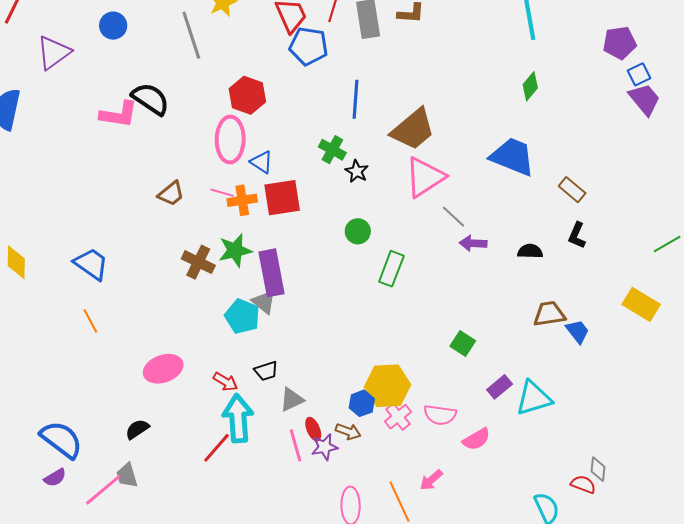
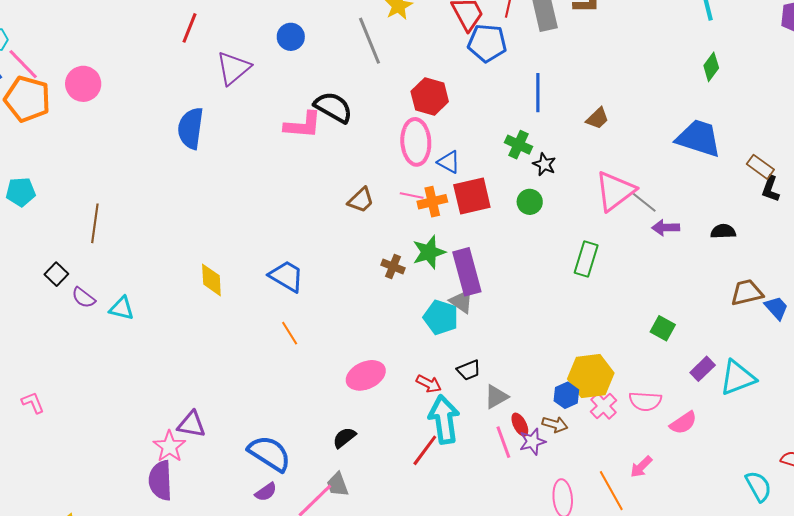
brown trapezoid: (413, 129) -> (597, 118), size x0.5
pink triangle: (425, 177) -> (615, 191), moved
green circle: (358, 231) -> (530, 202), moved
black L-shape: (577, 235) -> (771, 189), moved
brown cross: (198, 262) -> (393, 266), size x0.7

